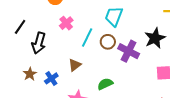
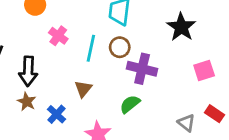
purple cross: (129, 51) -> (142, 69), moved
brown star: (30, 74) -> (27, 102), moved

